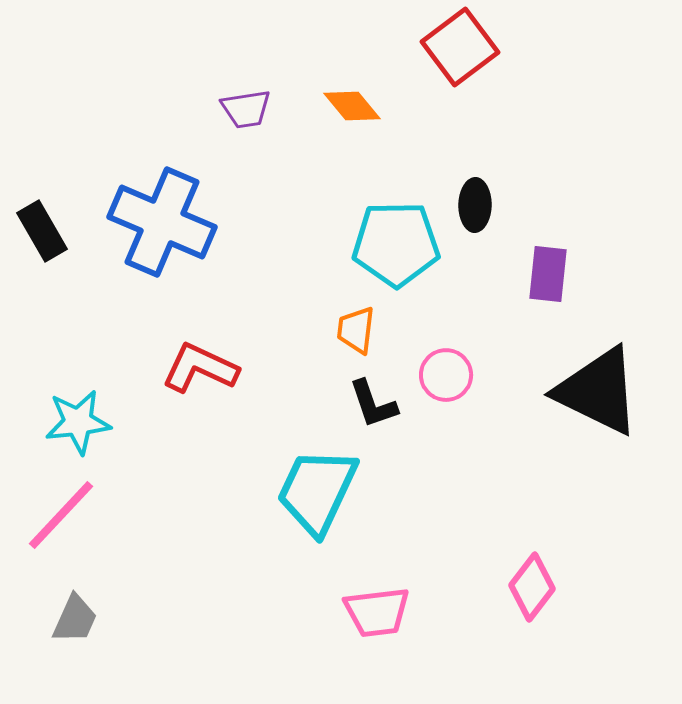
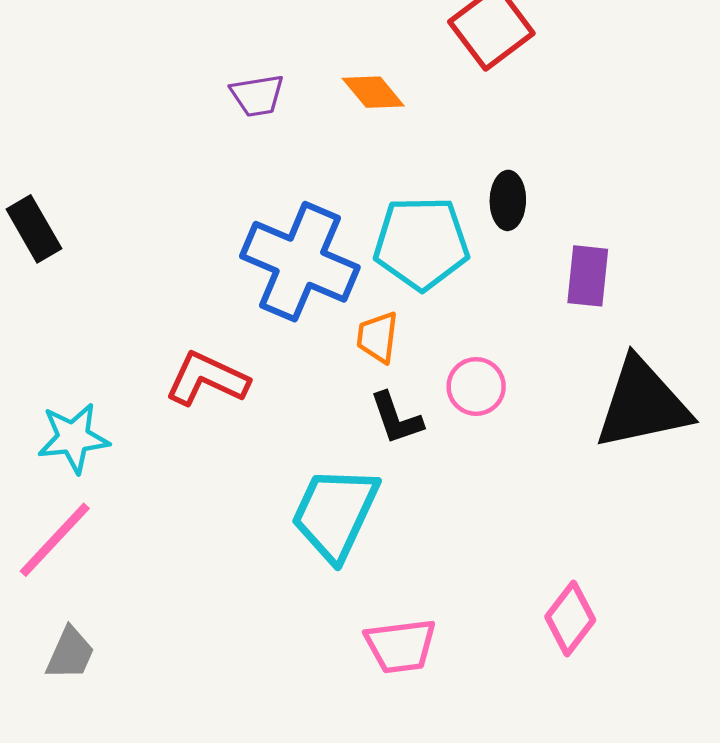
blue cross: (162, 222) -> (300, 262), moved
black triangle: (598, 391) -> (642, 404), turned -38

